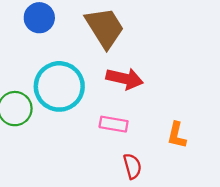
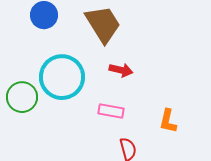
red arrow: (125, 79) -> (121, 70), size x0.7

